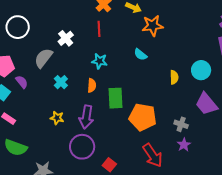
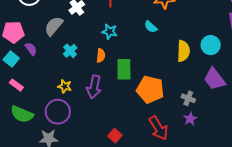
yellow semicircle: (174, 77) -> (183, 51), size x1.5
purple circle: (82, 147) -> (58, 112), moved

